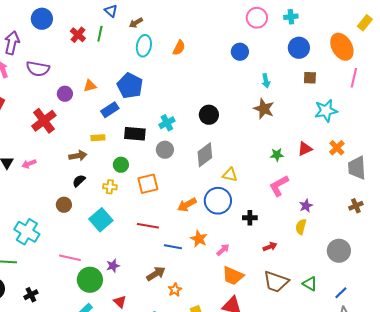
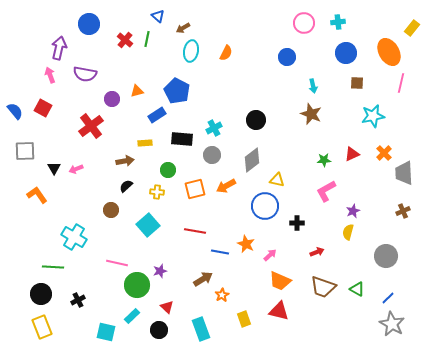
orange arrow: (187, 205) -> (226, 186), moved

